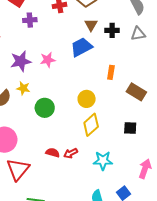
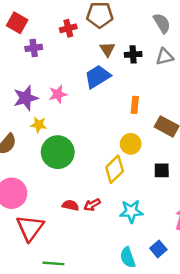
yellow star: (23, 88) -> (39, 125), moved
yellow circle: (87, 99) -> (131, 144), moved
green circle: (45, 108) -> (58, 152), size x1.4

